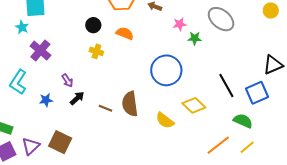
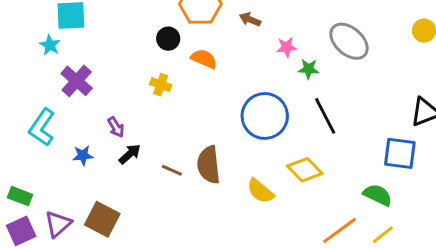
black circle: (93, 25) -> (168, 39), moved
black line: (226, 86) -> (325, 116), moved
blue square: (257, 93) -> (400, 153), turned 30

